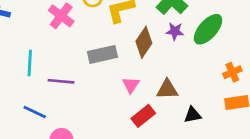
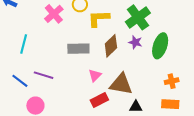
green ellipse: (208, 29) -> (160, 46), turned -35
purple line: (61, 81) -> (44, 75), moved
brown triangle: (167, 89) -> (121, 84), size x1.4

